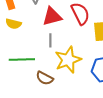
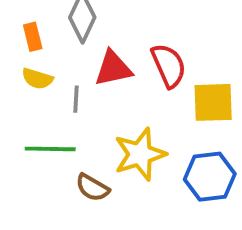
gray line: (50, 40) -> (76, 99), moved

